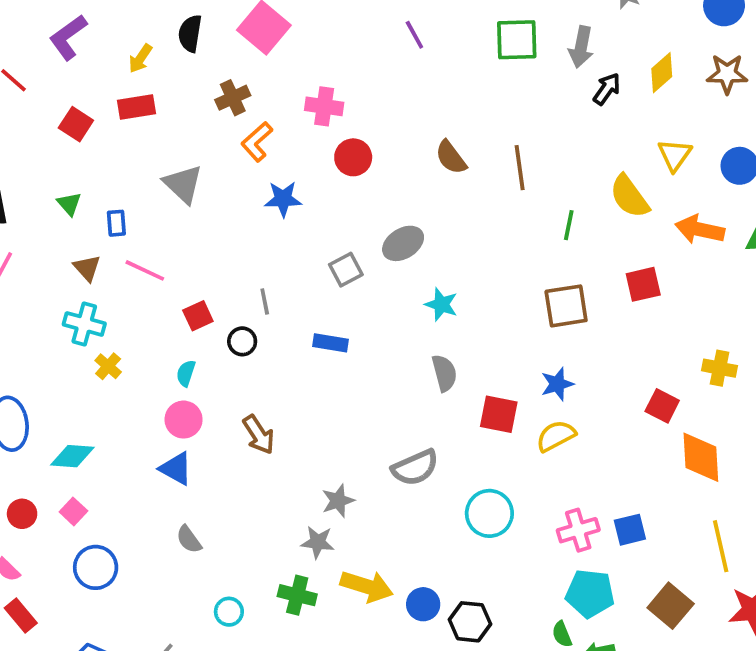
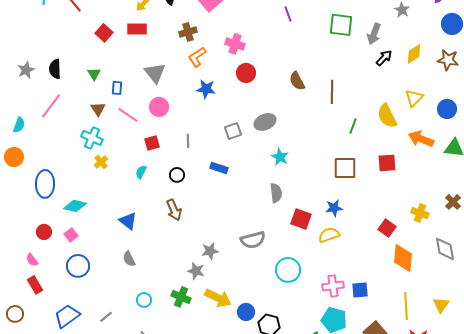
black circle: (242, 341) -> (177, 175), moved
pink circle: (184, 420) -> (159, 107), moved

